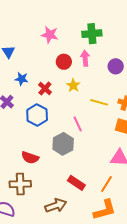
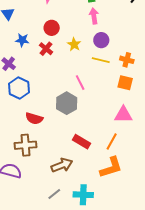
pink arrow: (85, 58) -> (94, 16), moved
red circle: (64, 62) -> (52, 28), moved
purple circle: (116, 66) -> (101, 40), moved
blue hexagon: (37, 115) -> (19, 88), moved

